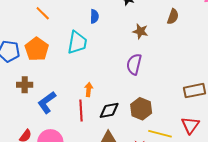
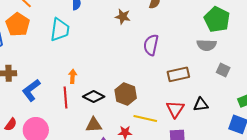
orange pentagon: (37, 49) -> (18, 24), moved
purple semicircle: (134, 64) -> (151, 45), moved
black diamond: (109, 110) -> (94, 97), turned 40

